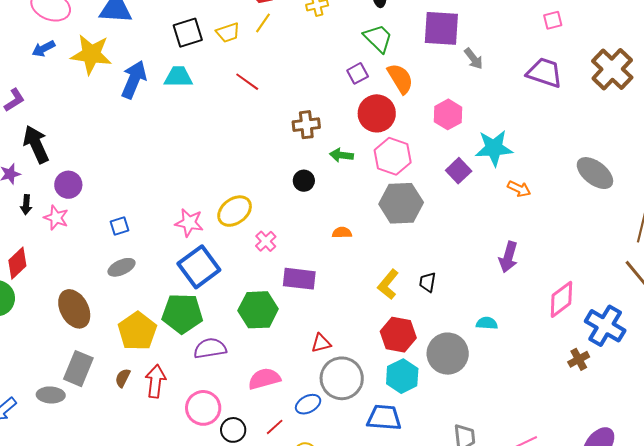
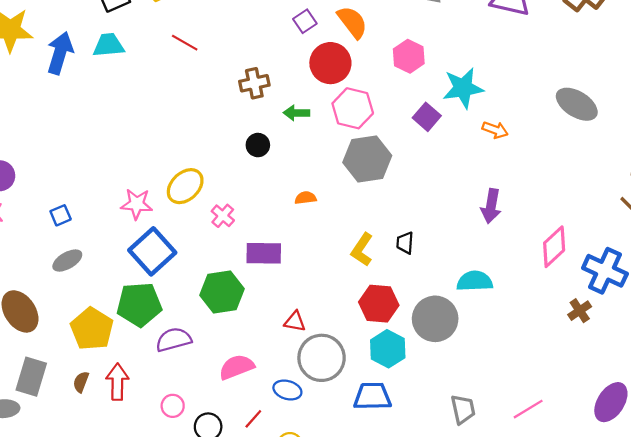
cyan semicircle: (487, 323) -> (475, 281), size x1.5
red triangle: (321, 343) -> (295, 322), turned 30
blue ellipse: (308, 404) -> (287, 390), turned 50
pink circle: (203, 408) -> (173, 406), size x0.6

